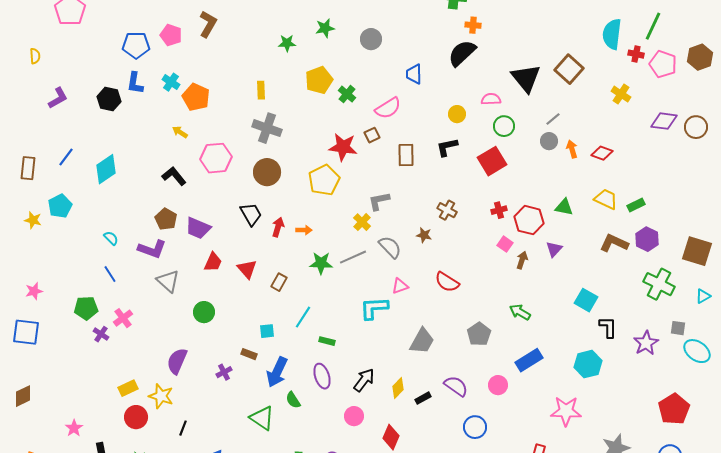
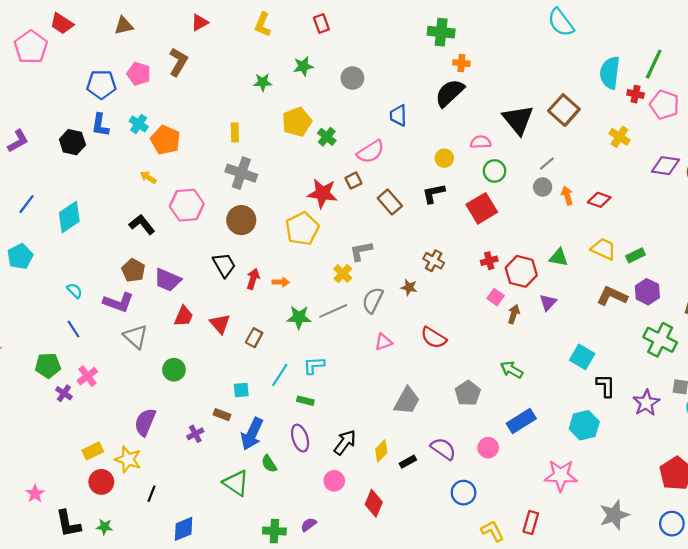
brown rectangle: (406, 155) -> (390, 202), turned -40
gray semicircle: (390, 247) -> (373, 300), turned -110
cyan L-shape: (374, 308) -> (314, 365), moved, size x0.7

